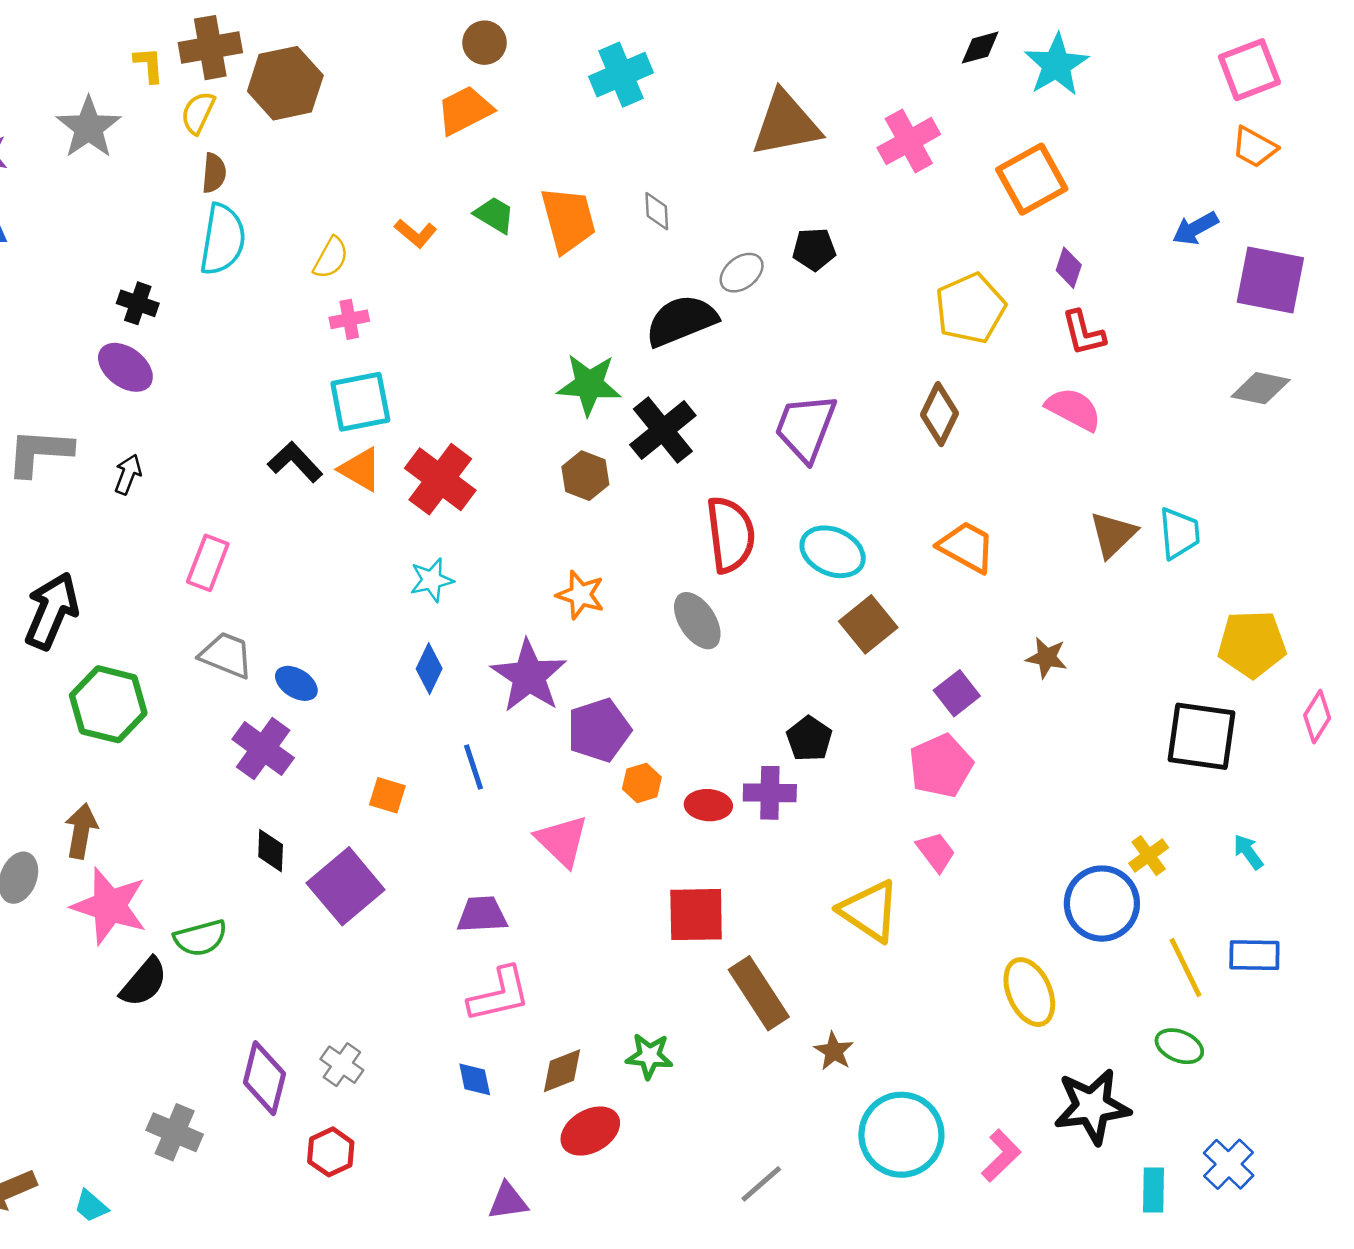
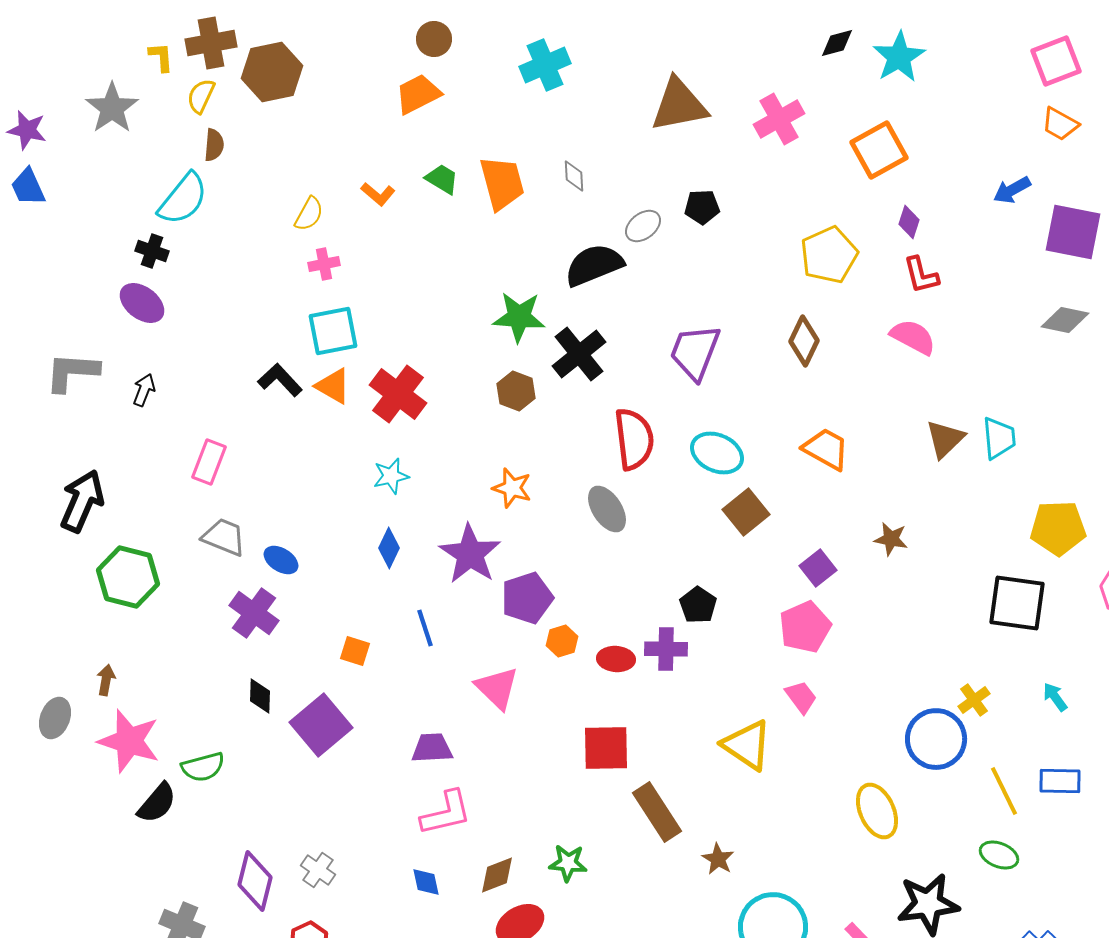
cyan semicircle: (223, 239) -> (183, 199), moved, turned 30
brown arrow: (81, 831) -> (106, 680), size x0.7

